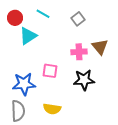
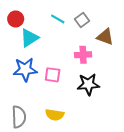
cyan line: (43, 14) -> (58, 19), moved
brown triangle: (100, 47) -> (105, 37), moved, turned -30
blue star: (24, 84) -> (25, 70), moved

